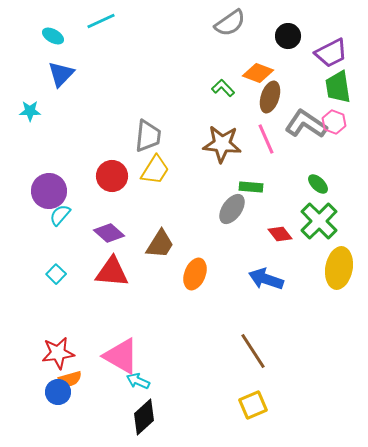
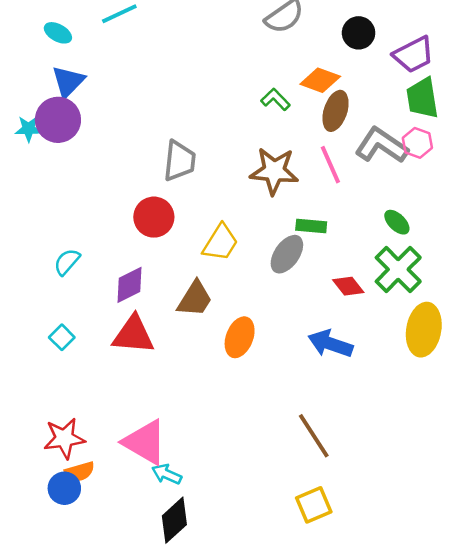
yellow trapezoid: (155, 170) -> (220, 243), moved
red circle: (112, 176) -> (154, 217), moved
purple circle: (49, 191) -> (58, 120), moved
purple diamond: (109, 233) -> (130, 285), turned -68

